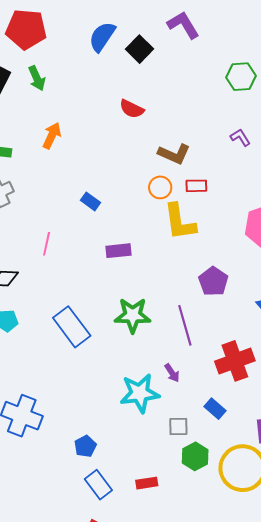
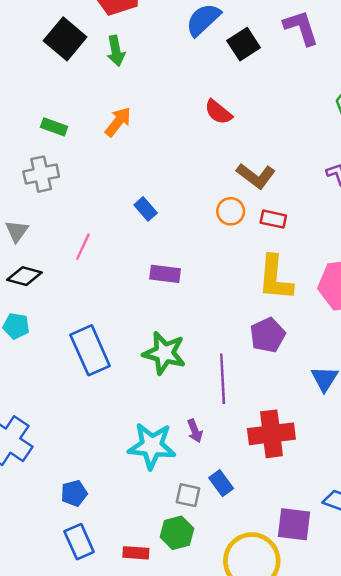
yellow L-shape: (180, 222) -> (275, 278), moved
blue rectangle: (215, 409) -> (221, 483), moved
green hexagon: (195, 456) -> (177, 533), moved

